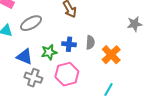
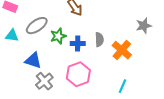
gray star: (135, 24) -> (144, 26), moved
green star: (49, 52) -> (58, 36), moved
gray cross: (33, 78) -> (44, 81), turned 36

